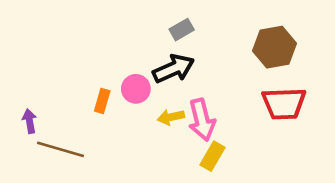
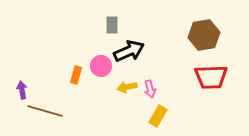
gray rectangle: (182, 30) -> (112, 25), moved, turned -60
pink arrow: (202, 120) -> (150, 89), size x0.6

